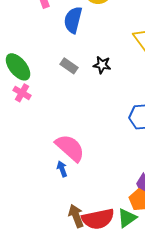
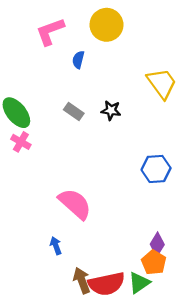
blue semicircle: (73, 20) -> (78, 60), size x0.6
blue arrow: (62, 169) -> (56, 246), moved

